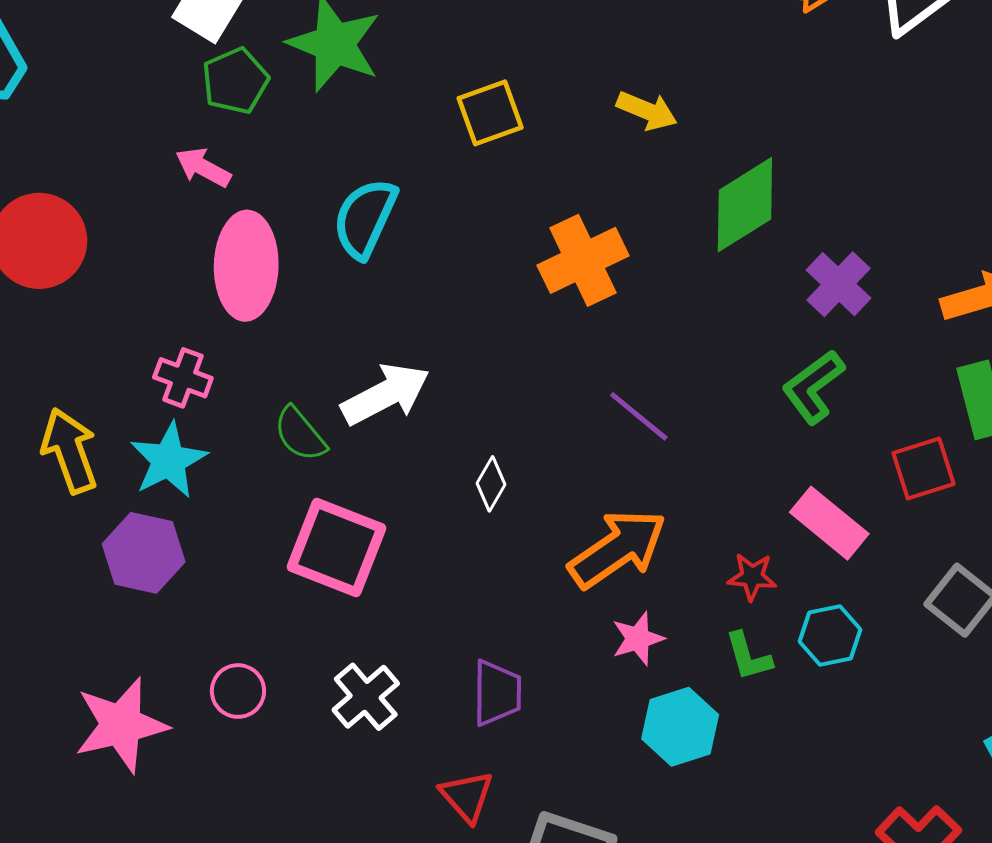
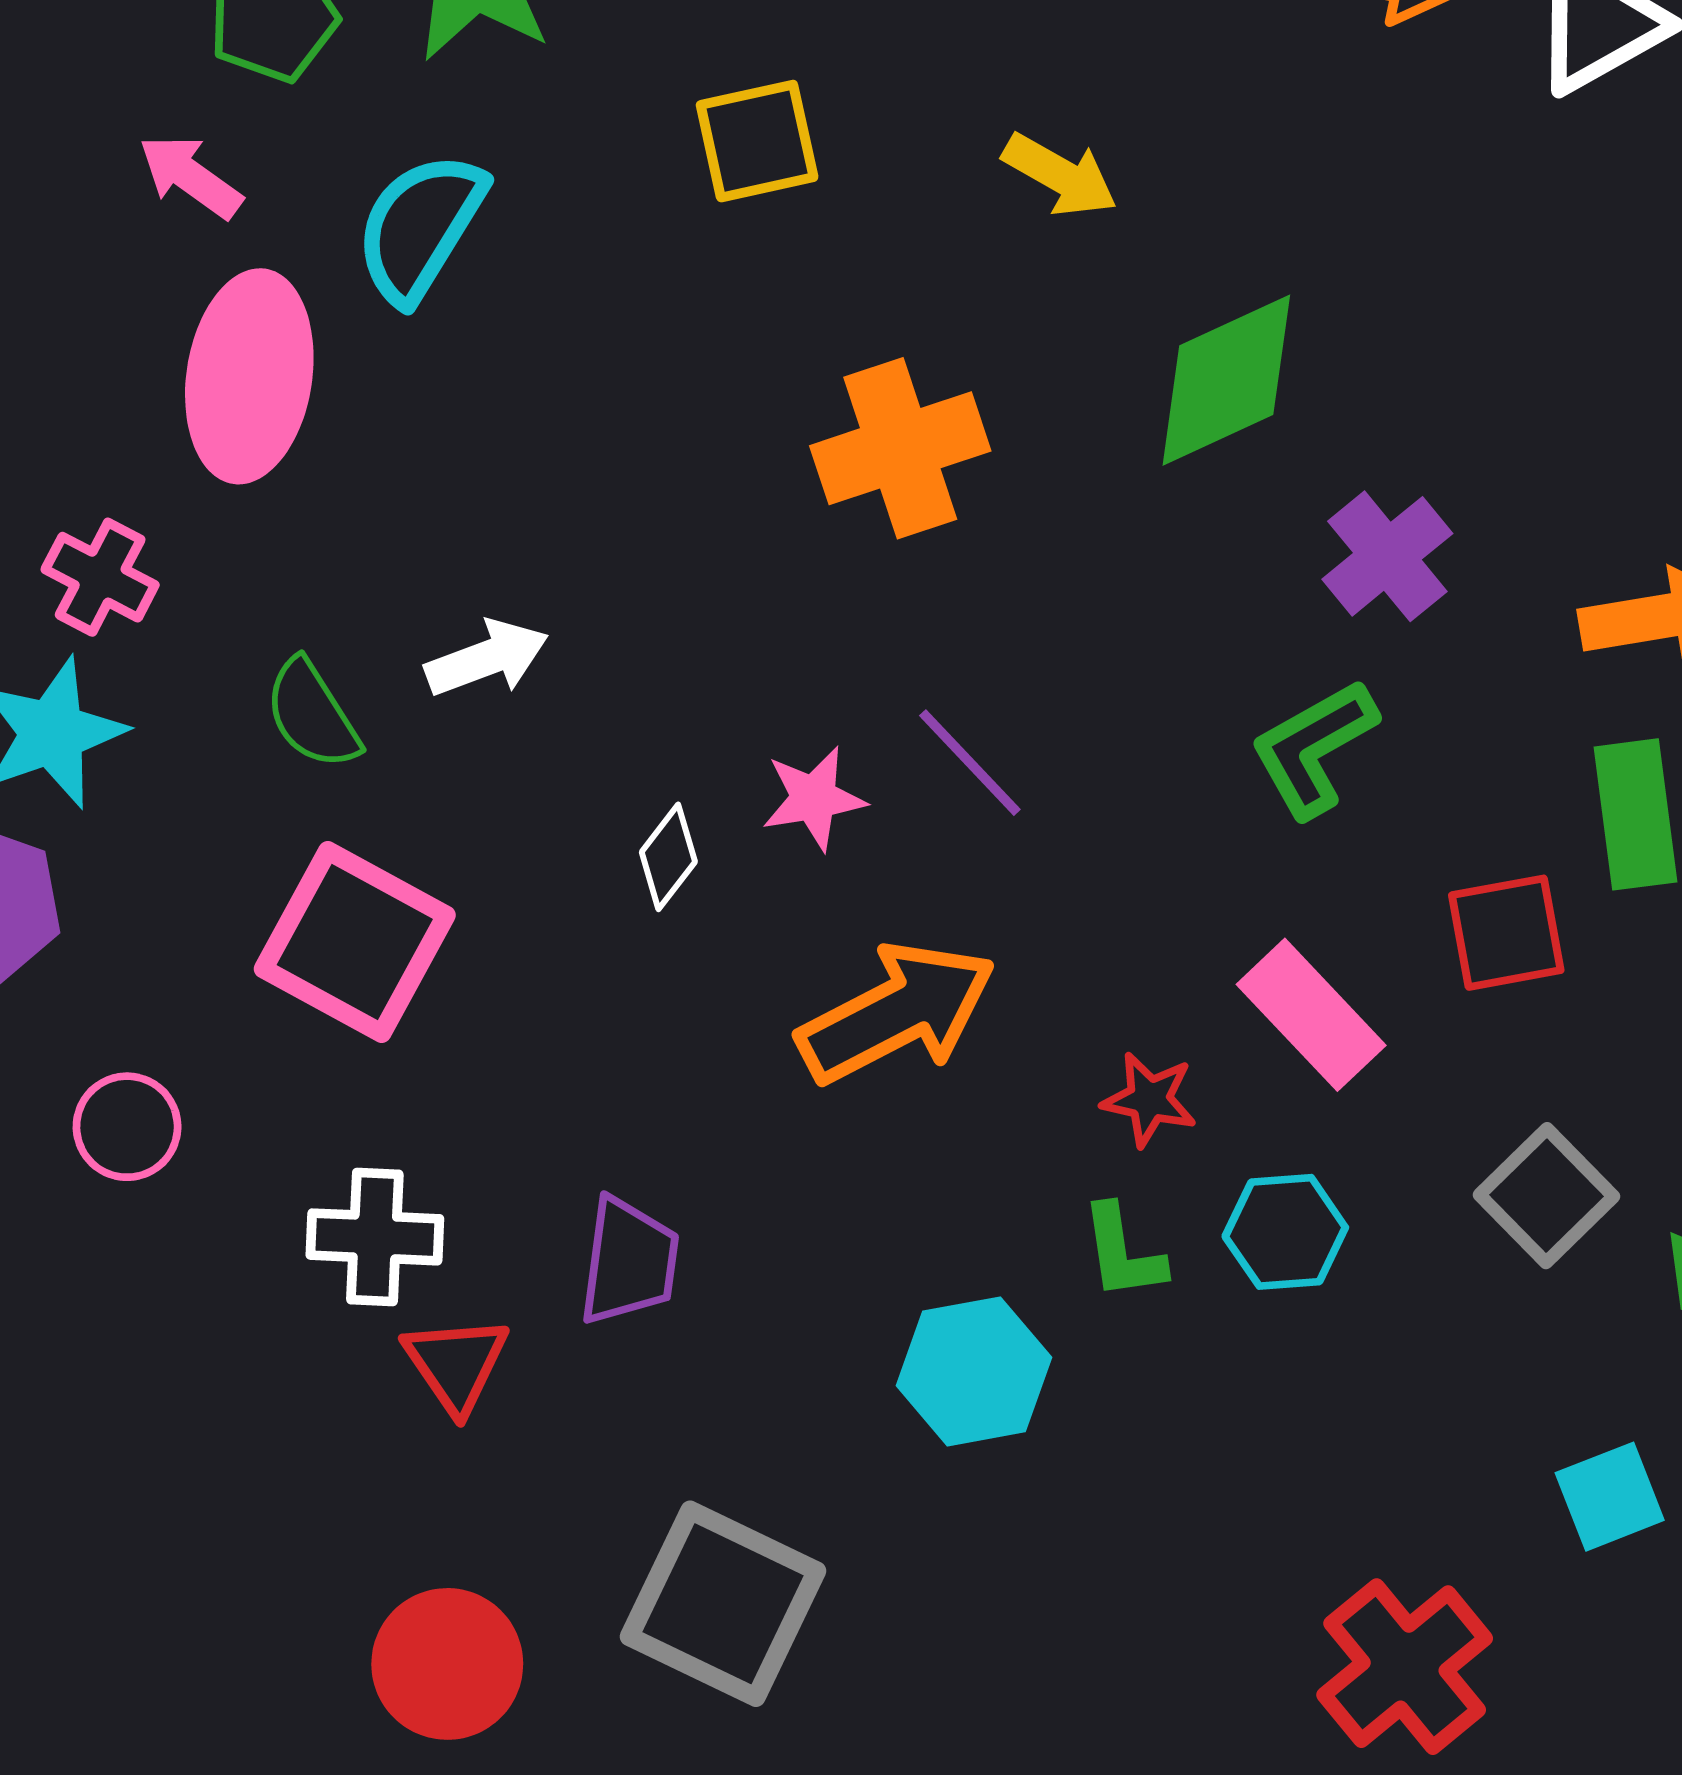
cyan semicircle: (365, 218) -> (420, 227), moved
white arrow: (386, 394) -> (487, 658), size x0.7
pink star: (638, 639) -> (814, 798), moved
pink circle: (238, 691) -> (127, 1127), moved
white cross: (366, 697) -> (375, 1237), turned 36
red triangle: (467, 796) -> (456, 1364), moved

